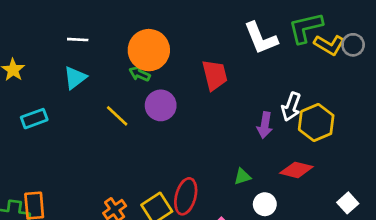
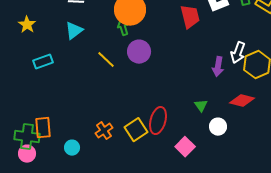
green arrow: (140, 74) -> (123, 28), turned 49
red trapezoid: (215, 75) -> (190, 17), moved
green triangle: (242, 177) -> (201, 106), turned -48

